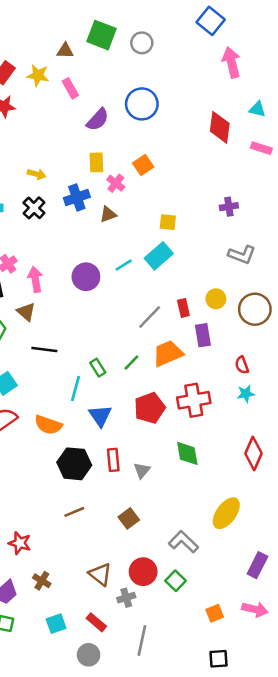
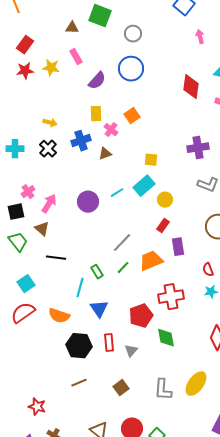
gray circle: (142, 43) -> (133, 34), moved
pink arrow: (231, 62) -> (200, 37), size x0.6
yellow star: (38, 75) -> (51, 68), moved
purple cross: (229, 207) -> (198, 148), size x1.5
pink arrow: (35, 279) -> (49, 204), turned 42
yellow circle: (216, 299) -> (165, 200), moved
red rectangle: (183, 308) -> (163, 226), turned 48
gray line: (150, 317) -> (122, 243), moved
red pentagon: (150, 408) -> (141, 316), moved
gray L-shape: (183, 542) -> (163, 390), moved, turned -130

